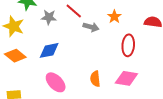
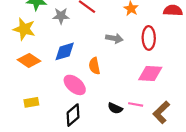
gray arrow: (91, 27) -> (114, 38), moved
orange semicircle: (95, 79) -> (94, 66), moved

